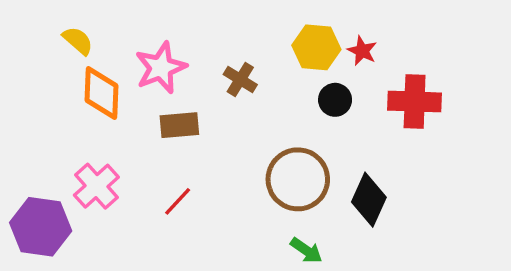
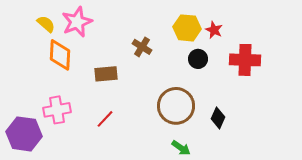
pink star: (161, 68) -> (77, 22), moved
pink cross: (96, 186) -> (57, 110), turned 32
black diamond: (369, 200) -> (218, 118), size x0.7

